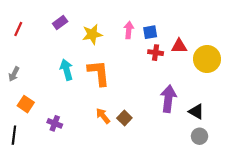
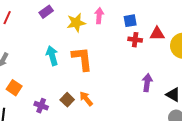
pink arrow: (129, 30) -> (99, 16), moved
purple arrow: (168, 99) -> (147, 83), size x0.7
brown square: (124, 118) -> (67, 100), moved

